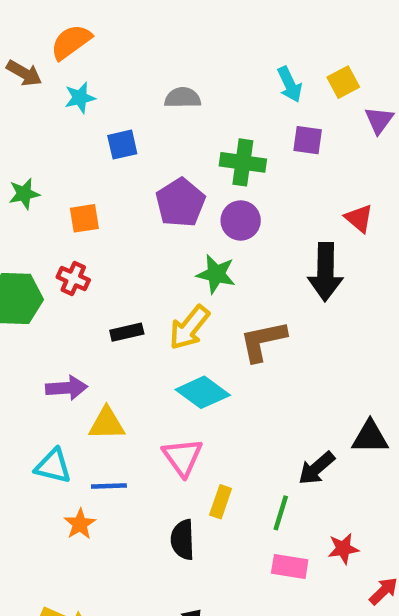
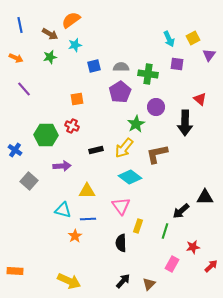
gray semicircle: (183, 98) -> (121, 67), moved
green star: (24, 194) -> (50, 57), moved
purple circle: (241, 220) -> (156, 107), moved
green star: (216, 274) -> (136, 124), turned 30
purple arrow: (67, 388) -> (62, 166), moved
pink rectangle: (290, 566) -> (172, 264), moved, turned -70

